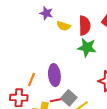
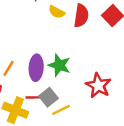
green star: (87, 47) -> (59, 65), moved

